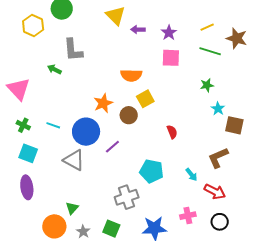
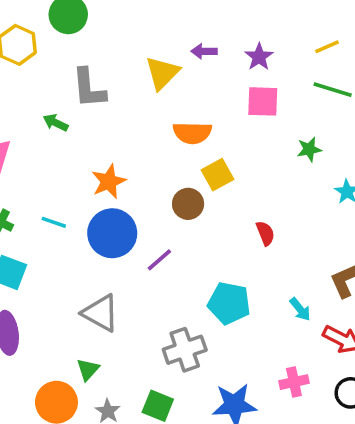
yellow triangle: (115, 16) -> (162, 73), moved, turned 30
green star: (207, 85) -> (309, 149), moved
orange star: (103, 103) -> (109, 182), moved
gray triangle: (74, 160) -> (101, 313), moved

